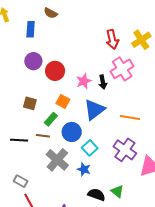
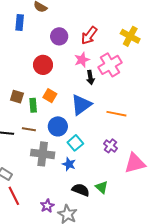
red arrow: (112, 39) -> (89, 35), moved, turned 48
yellow cross: (141, 40) -> (130, 36), turned -30
purple circle: (33, 61) -> (59, 36), moved
pink star: (84, 81) -> (82, 60), moved
green rectangle: (51, 119) -> (33, 105), moved, turned -48
purple cross: (125, 150) -> (110, 146), size x0.6
gray cross: (57, 160) -> (43, 154), turned -35

